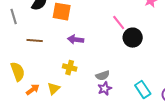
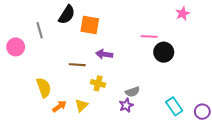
pink line: (119, 23) -> (149, 36), turned -49
brown line: (35, 41) -> (77, 65), moved
purple star: (105, 89) -> (126, 105), moved

